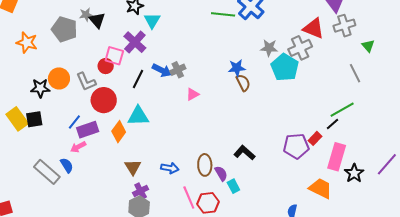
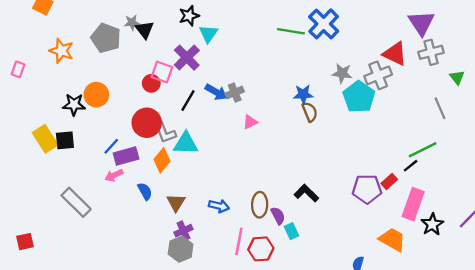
gray L-shape: (86, 82) -> (165, 133), moved
blue semicircle: (67, 165) -> (145, 191), moved
pink line: (189, 197) -> (239, 241), turned 30

